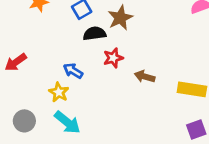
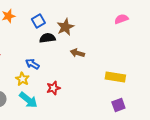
red star: (113, 58) -> (53, 88), moved
brown arrow: (145, 77) -> (77, 53), moved

